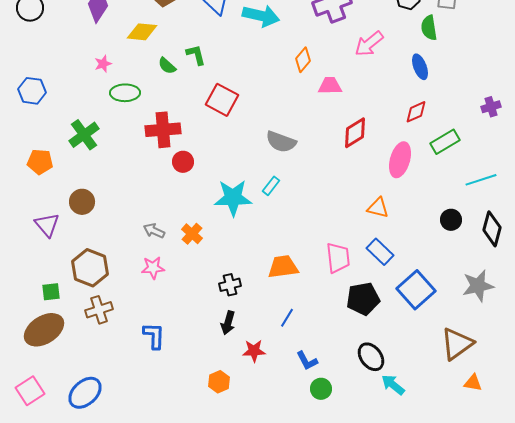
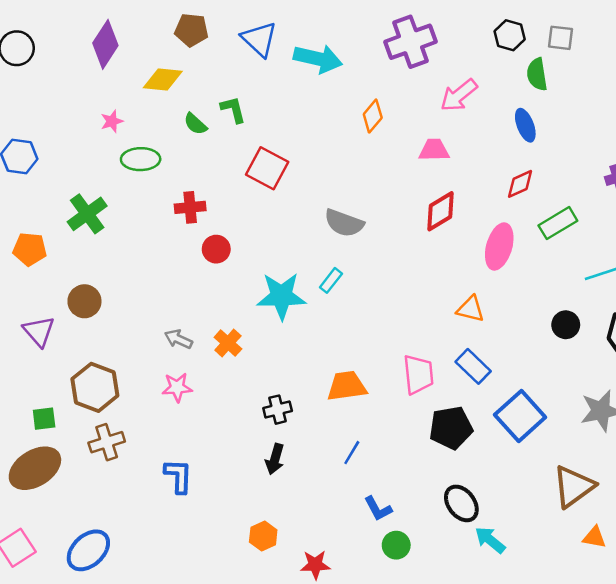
pink trapezoid: (330, 86) -> (434, 150), moved
red cross: (163, 130) -> (190, 207), size x0.7
red star: (254, 351) -> (315, 565), moved

